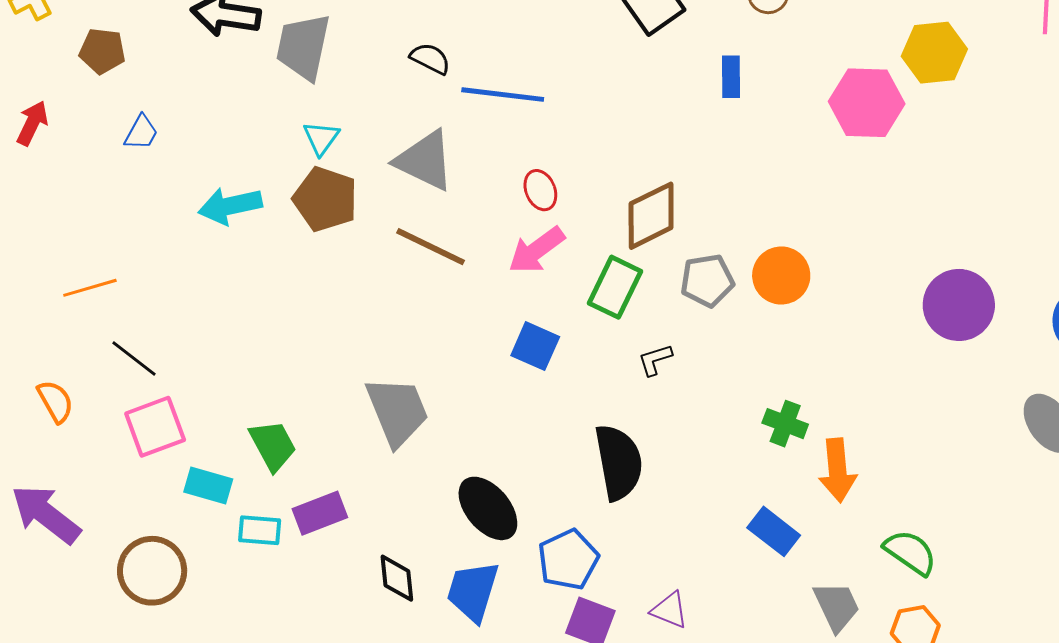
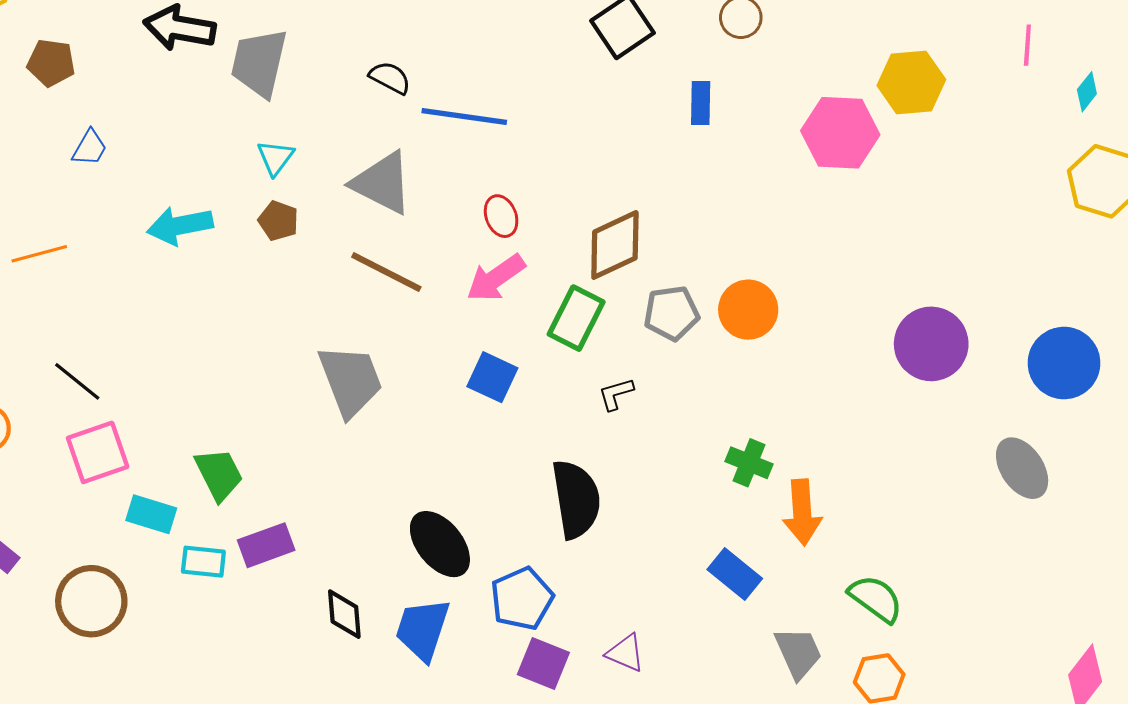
brown pentagon: (325, 199) -> (278, 221), size x0.6
orange line: (90, 288) -> (39, 254), moved
gray trapezoid: (397, 411) -> (350, 381), moved

